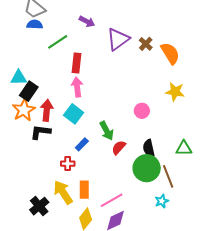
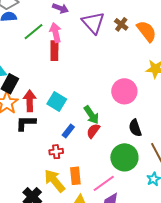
purple triangle: (118, 39) -> (93, 23), turned -30
pink arrow: (77, 87) -> (56, 33), moved
pink circle: (142, 111) -> (124, 91), size x1.6
red semicircle: (119, 148) -> (93, 131), moved
green circle: (147, 168) -> (124, 157), moved

